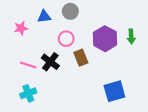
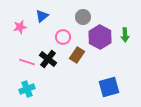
gray circle: (70, 11) -> (83, 17), moved
blue triangle: (44, 17) -> (42, 16), turned -32
brown rectangle: (81, 58) -> (77, 55), turned 56

